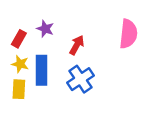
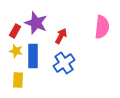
purple star: (45, 29) -> (36, 23), size x1.6
yellow rectangle: (19, 89) -> (18, 80), moved

